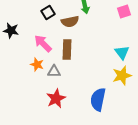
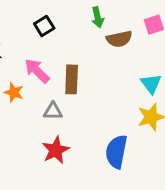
brown semicircle: (70, 21) -> (119, 39), moved
orange star: (37, 64) -> (14, 92), moved

